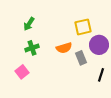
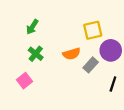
green cross: (32, 48) -> (36, 54), turned -32
gray rectangle: (81, 58) -> (91, 65), turned 64

